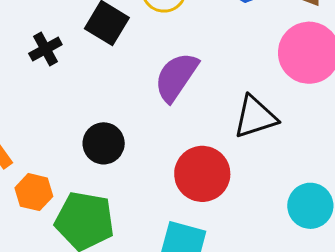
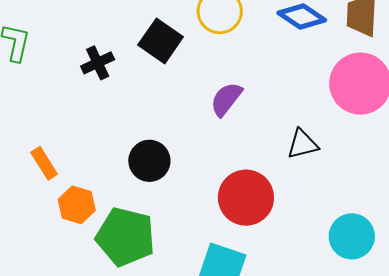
purple semicircle: (176, 77) -> (226, 99), size x0.7
black triangle: (255, 117) -> (303, 144), size x0.7

